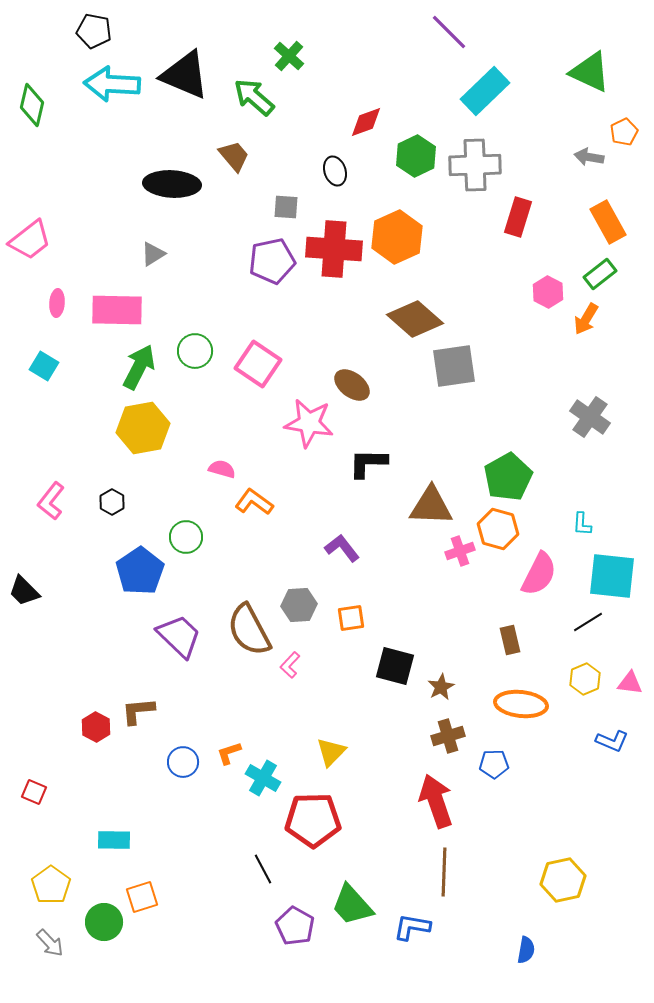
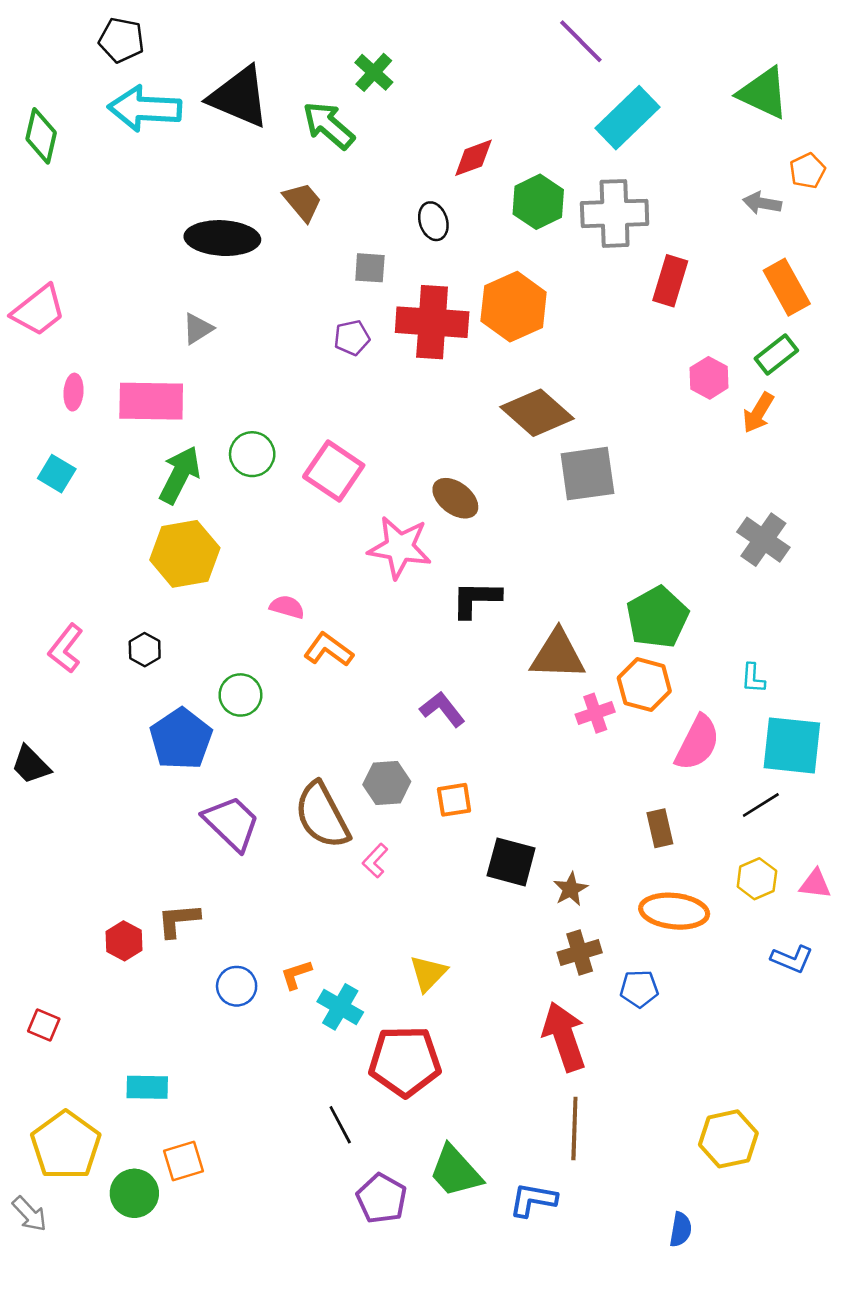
purple pentagon: (272, 261) -> (352, 338), size x0.6
yellow pentagon: (51, 885) -> (66, 1145), size x1.4
gray arrow: (50, 943) -> (30, 1214), moved

